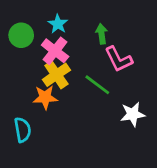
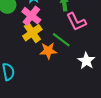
orange star: (45, 97) -> (48, 51), moved
white star: (133, 114) -> (86, 61), turned -30

